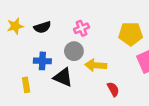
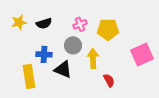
yellow pentagon: (131, 34) -> (108, 29), moved
yellow arrow: (96, 65) -> (93, 58), turned 84
yellow rectangle: (26, 85) -> (29, 76), size x1.6

